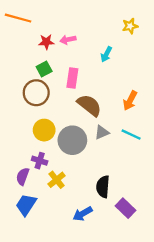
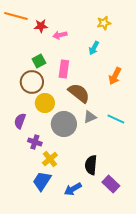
yellow star: (130, 26) -> (104, 23), moved
red star: (46, 42) -> (41, 26), moved
orange arrow: (130, 101) -> (115, 76), moved
yellow circle: (44, 130) -> (45, 103), moved
purple semicircle: (23, 176) -> (20, 121), moved
blue trapezoid: (26, 205) -> (42, 181), moved

